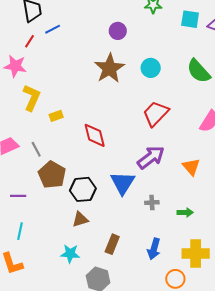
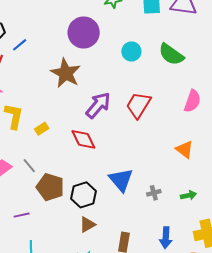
purple circle: (118, 31) -> (84, 33), size x1.8
brown star: (109, 68) -> (66, 73), moved
cyan circle: (151, 68) -> (131, 51), moved
purple arrow: (151, 157) -> (98, 105), moved

